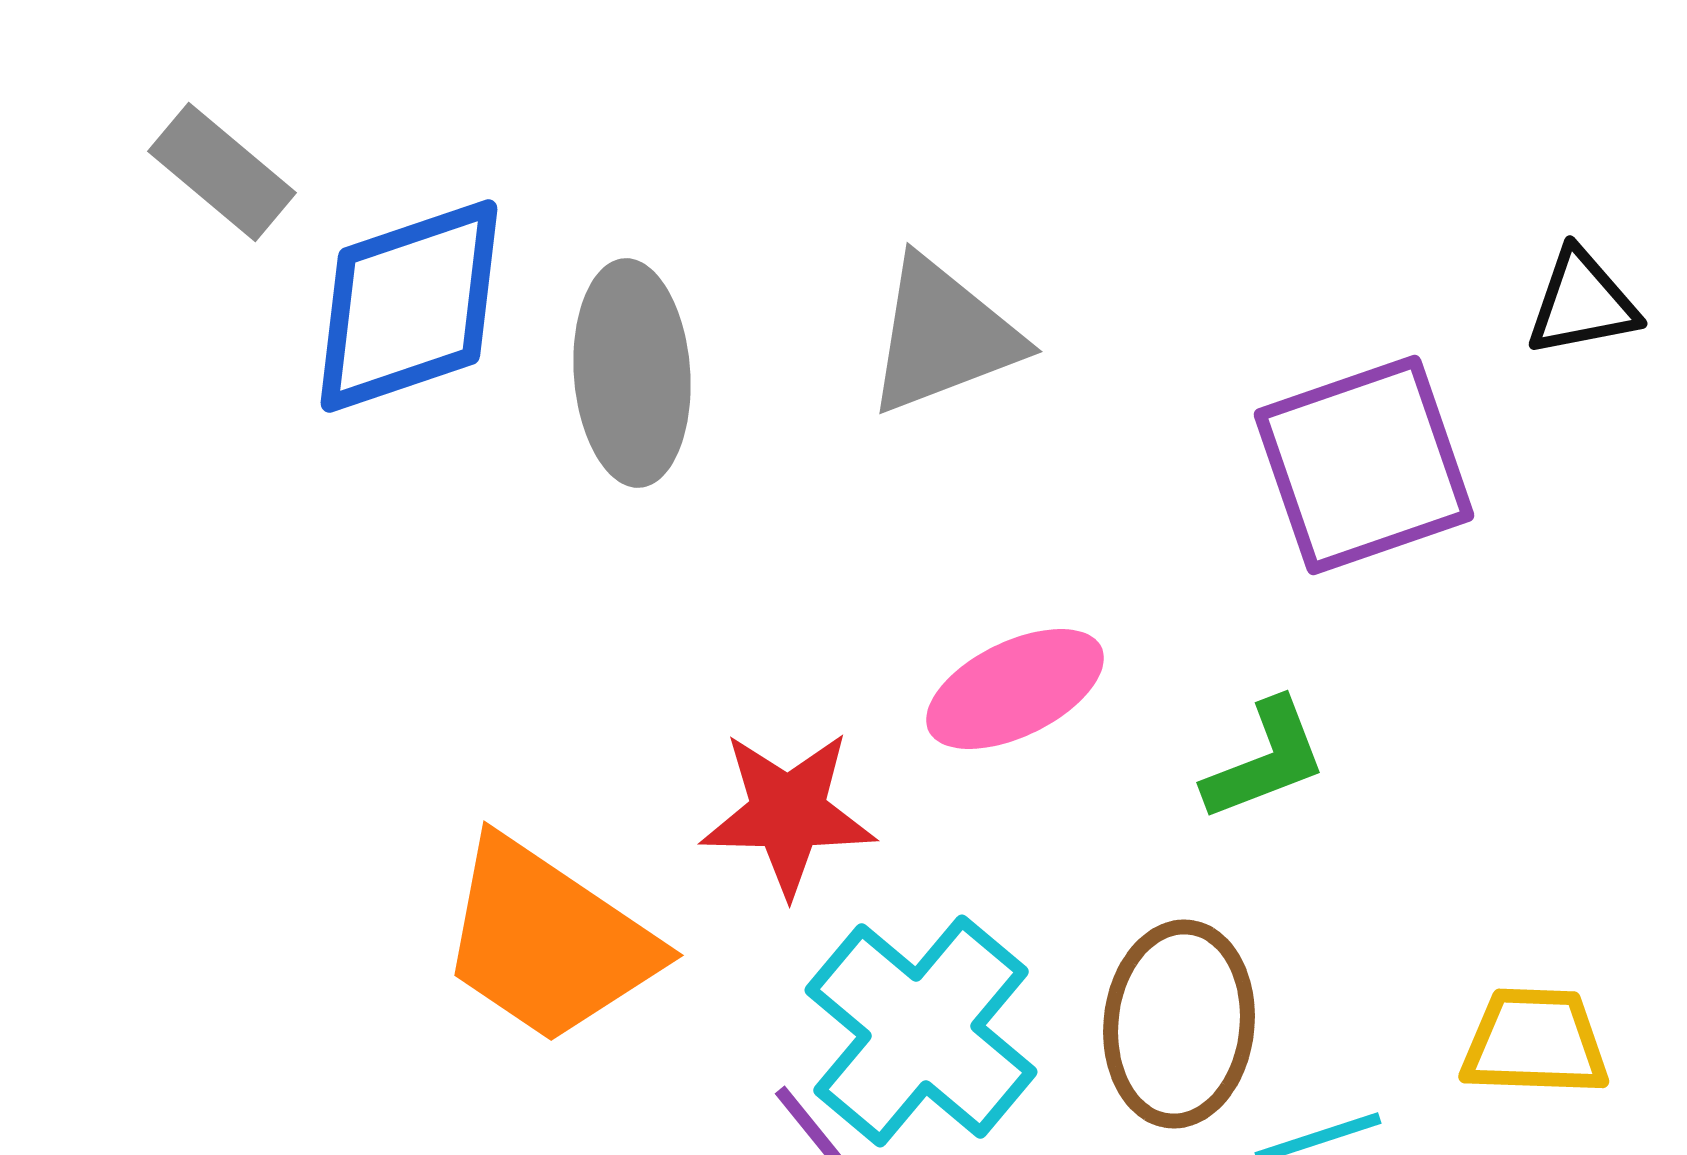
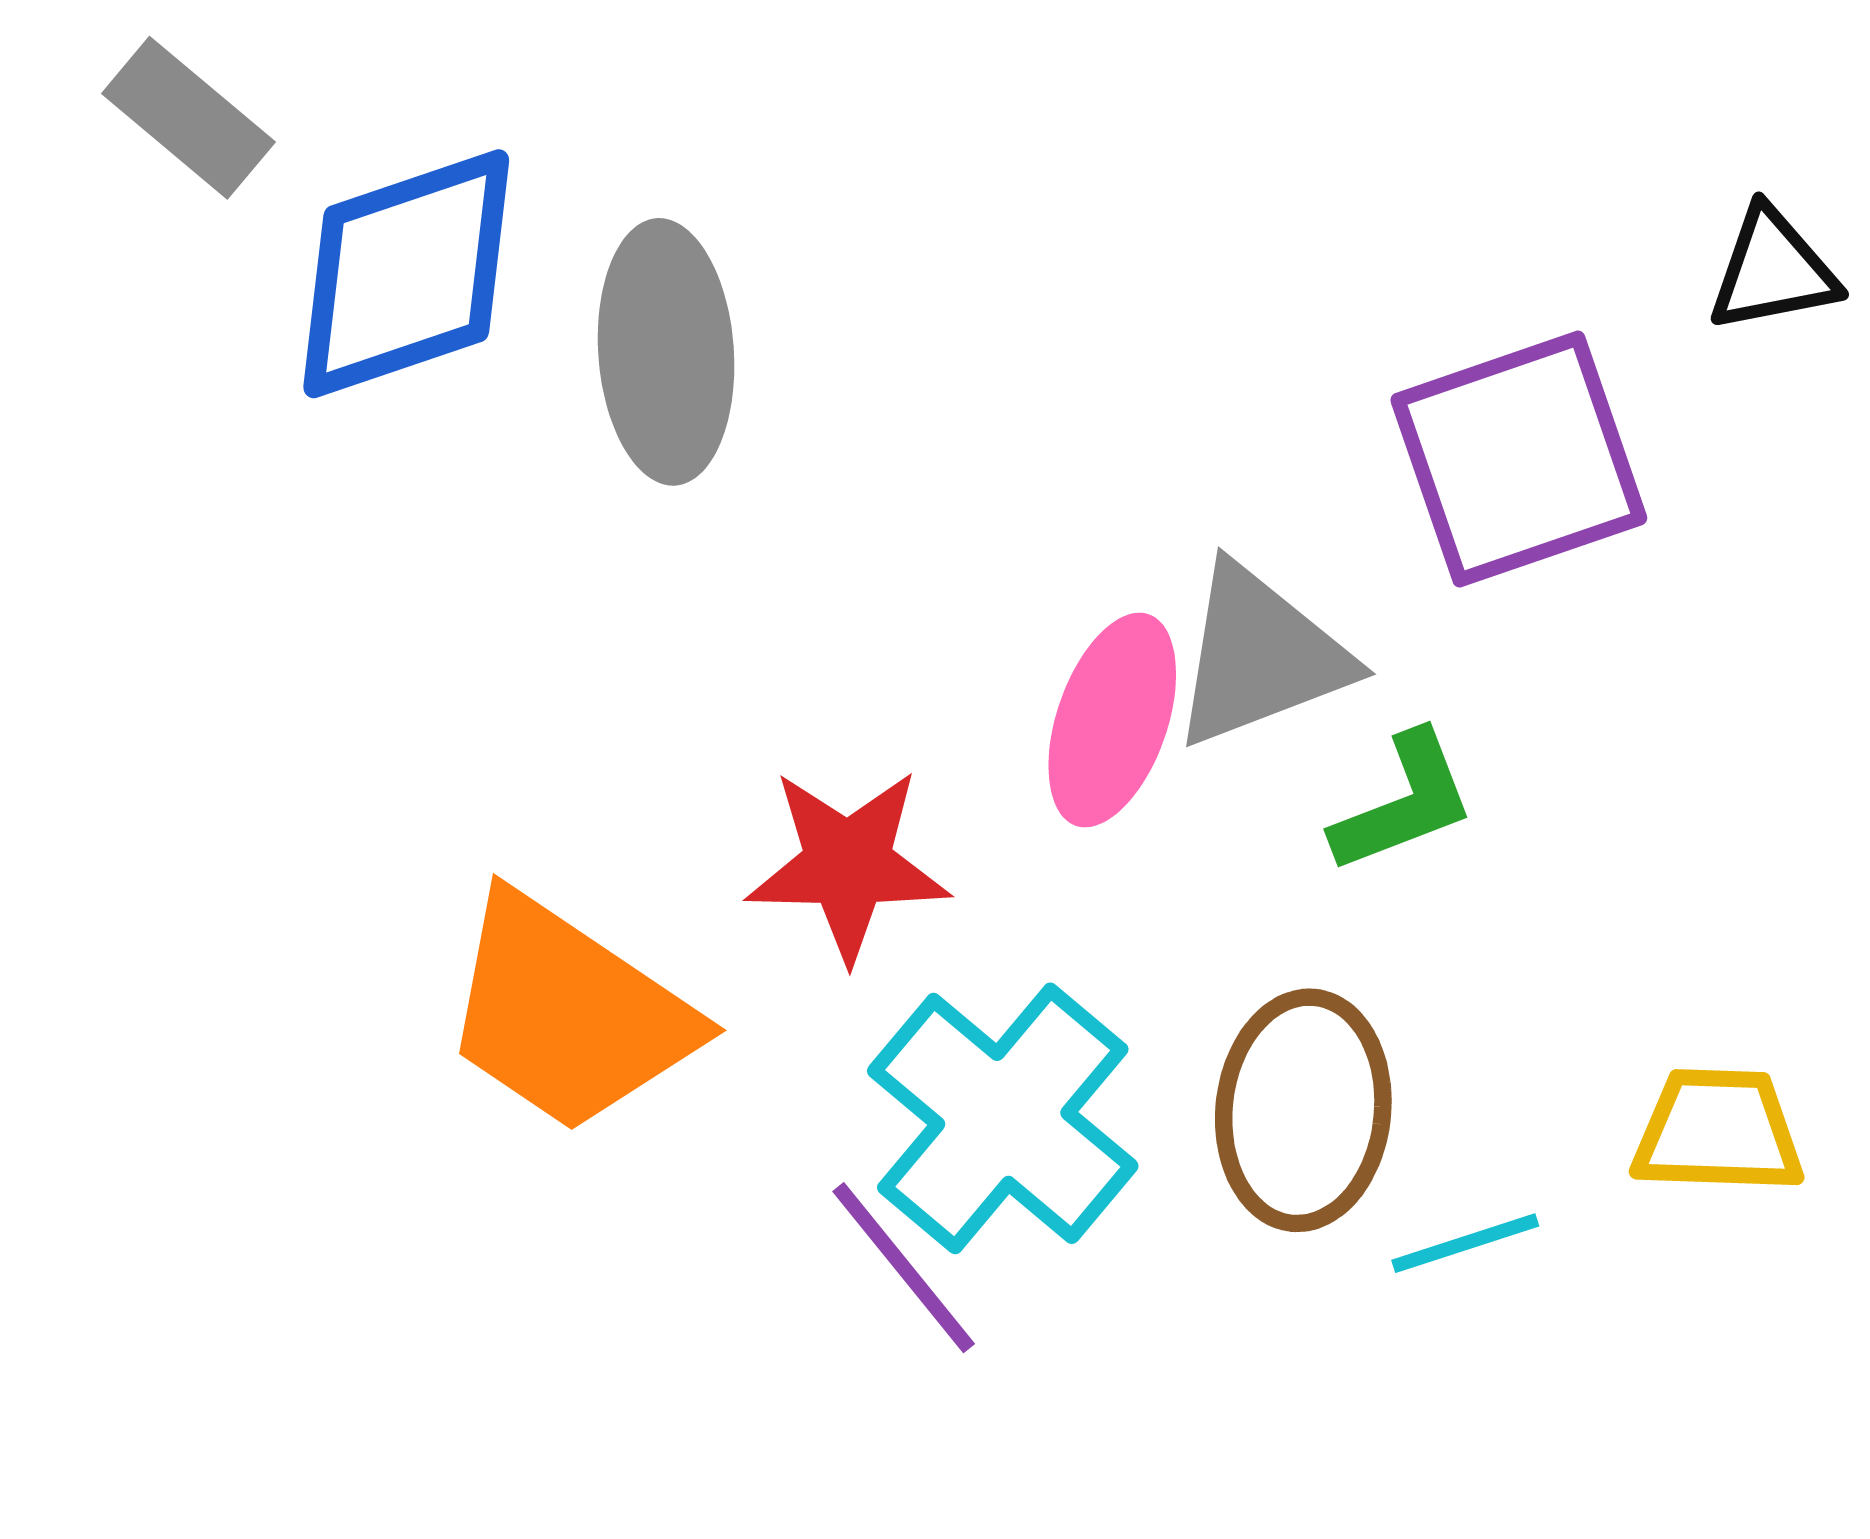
gray triangle: (943, 336) -> (1260, 656), moved
pink ellipse: (1015, 689) -> (1112, 720), turned -45

